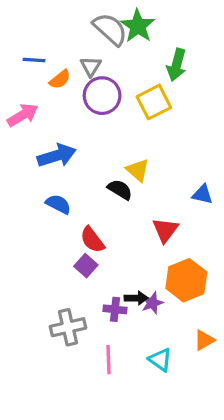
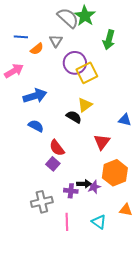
purple circle: (102, 96) -> (75, 63), moved
yellow square: (154, 102) -> (87, 73), moved
yellow triangle: (138, 170) -> (85, 105), turned 42
orange triangle: (204, 340) -> (126, 210), turned 40

